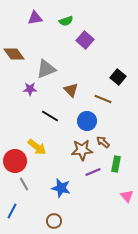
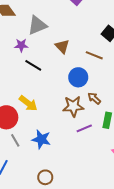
black line: (50, 116) -> (33, 65), moved
blue star: (61, 188) -> (41, 139), moved

